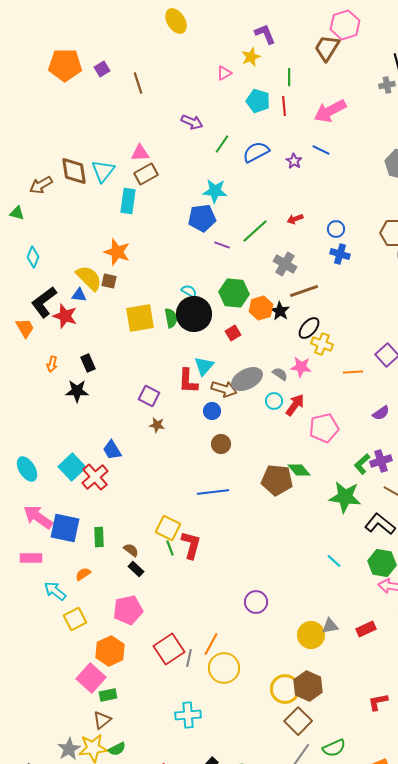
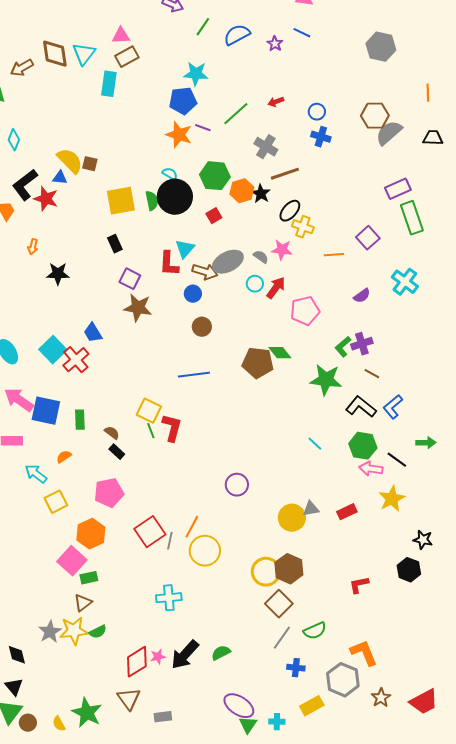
orange star: (117, 252) -> (179, 135), moved
black rectangle: (88, 363) -> (115, 244), moved
brown star: (157, 425) -> (138, 308), size x1.8

